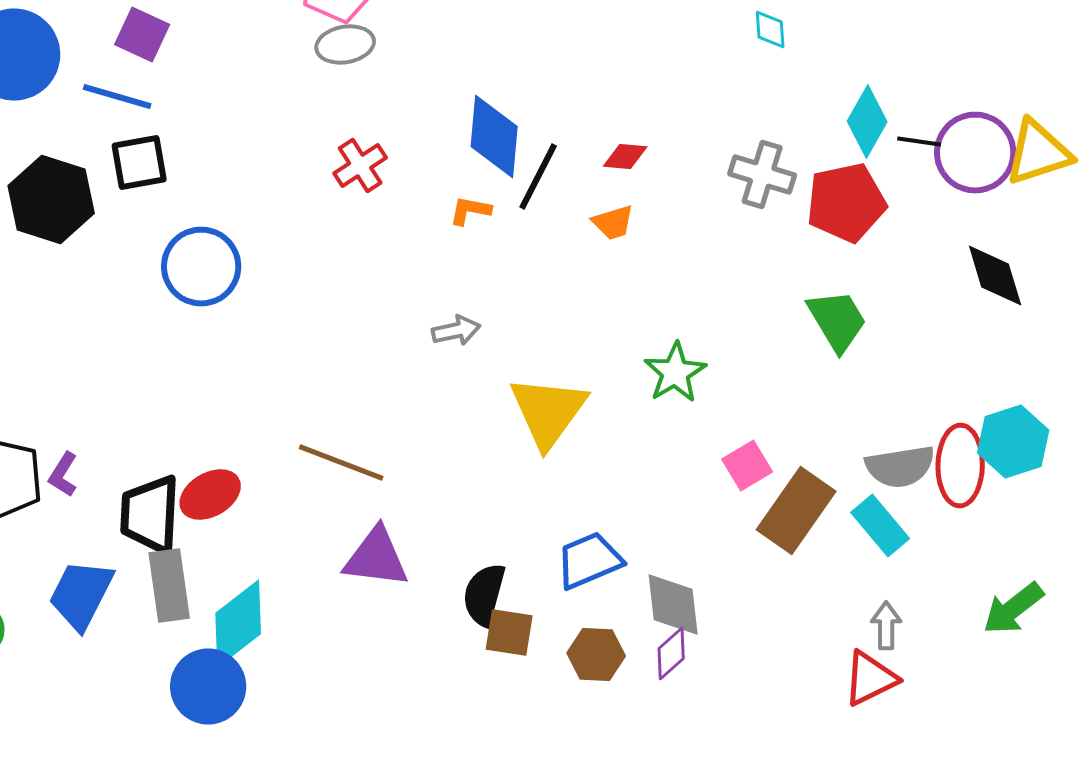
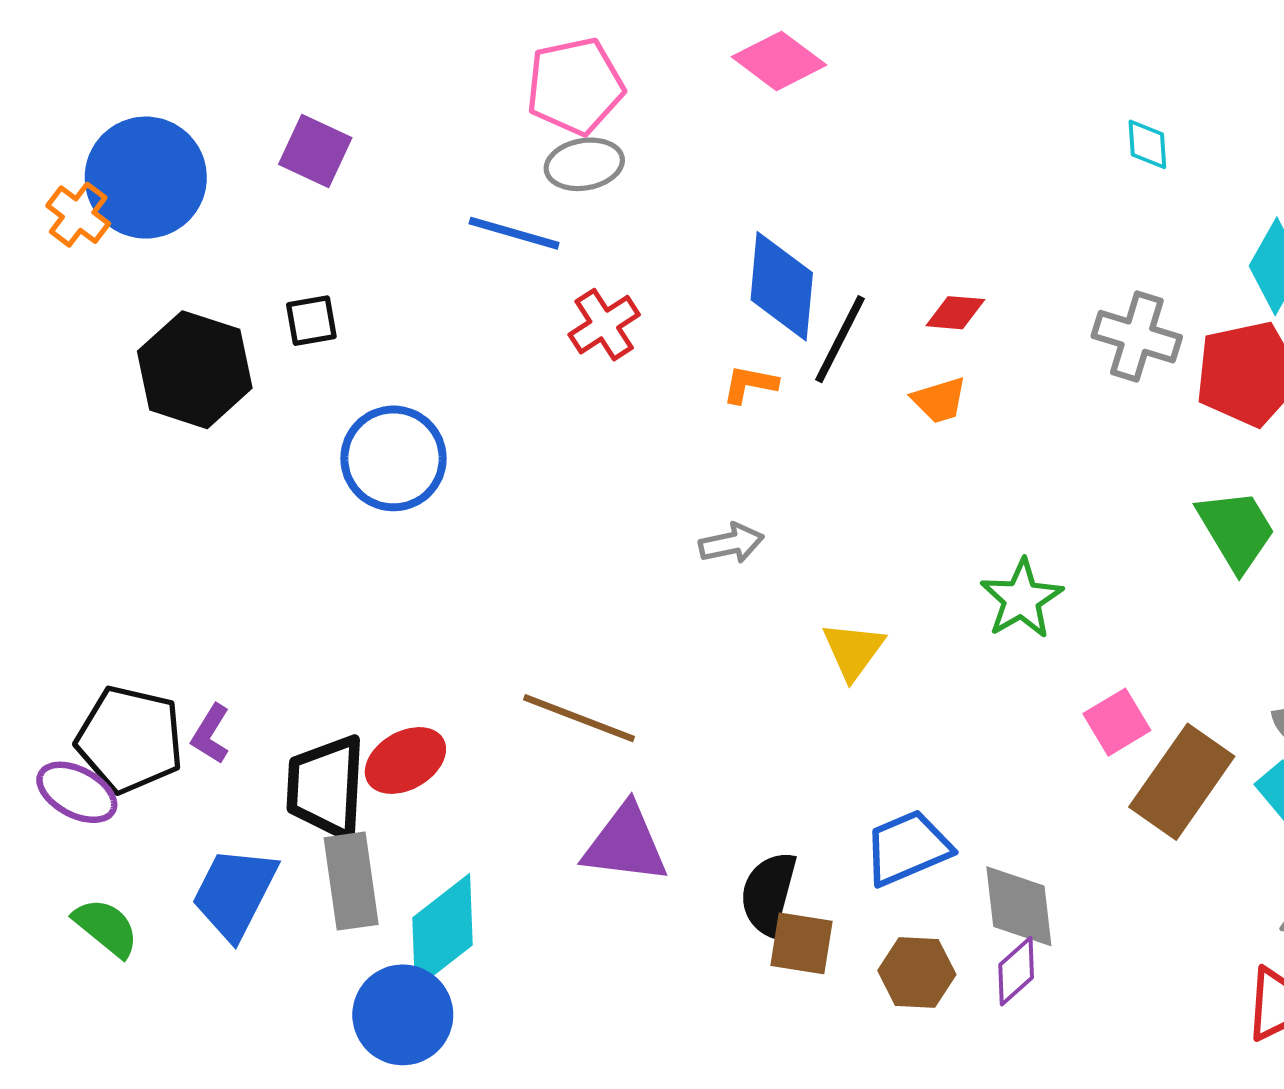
blue line: (117, 96) -> (514, 233), moved
black square: (139, 162) -> (311, 321), size x0.7
yellow triangle: (548, 412) -> (853, 651), size x0.6

